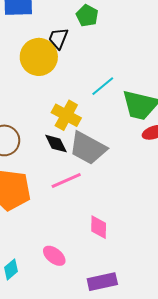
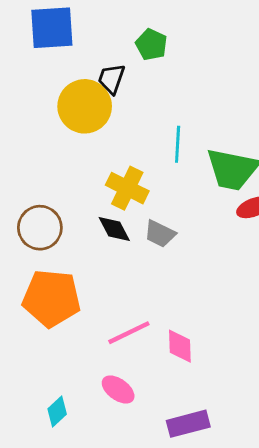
cyan line: (103, 86) -> (178, 144), turned -45
gray trapezoid: (88, 148) -> (160, 234), size x0.6
pink line: (66, 180) -> (129, 333), moved

